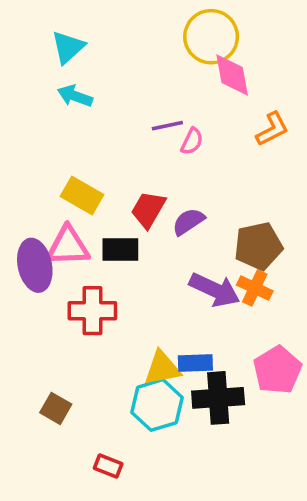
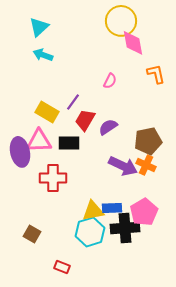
purple line: (167, 126) -> (73, 102), moved, turned -42
orange L-shape: (272, 129) -> (156, 74), turned -75
pink pentagon: (277, 370) -> (144, 212), moved

